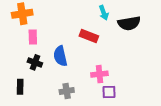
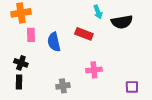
blue semicircle: (60, 56) -> (54, 42), moved
black cross: (35, 62) -> (21, 63), moved
purple square: (109, 92) -> (132, 87), moved

